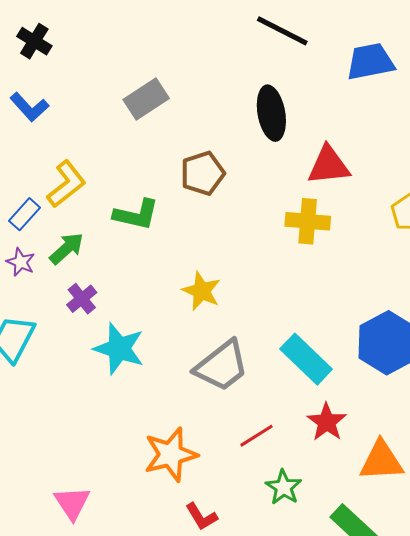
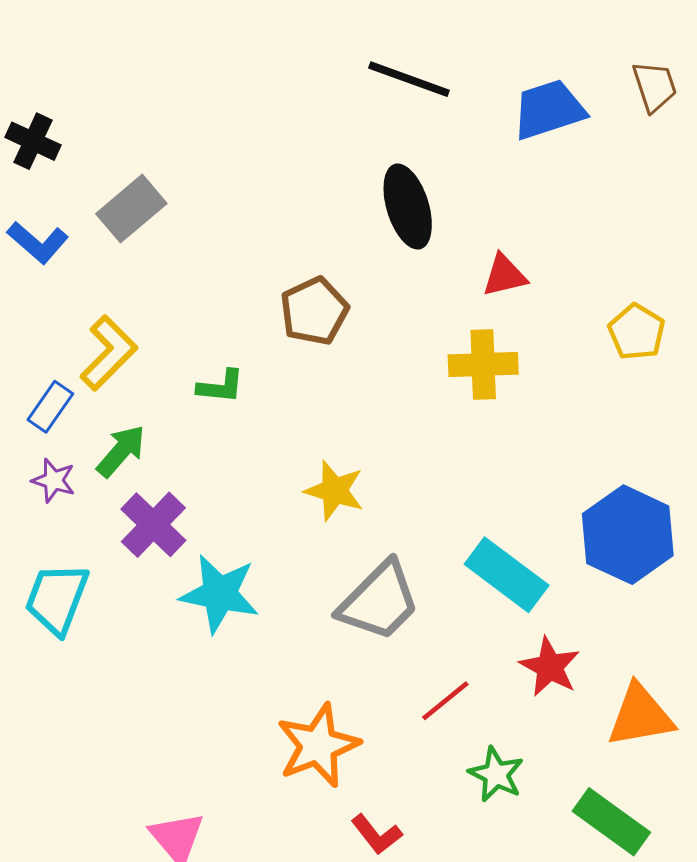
gray rectangle: (146, 99) -> (131, 209), moved
red triangle: (329, 165) -> (505, 275), size x0.7
green L-shape: (136, 215) -> (221, 386), size x0.7
purple cross: (82, 299) -> (153, 525), size x1.4

